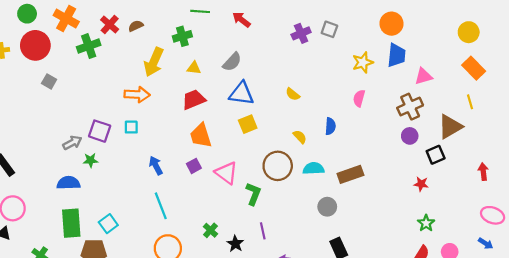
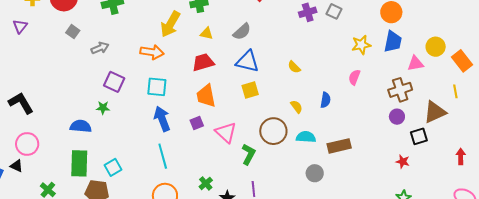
yellow circle: (469, 32) -> (436, 47), moved
cyan square: (131, 127) -> (157, 87), moved, size x1.5
gray arrow: (72, 143) -> (100, 48), moved
blue arrow: (156, 165) -> (162, 119), size x1.4

